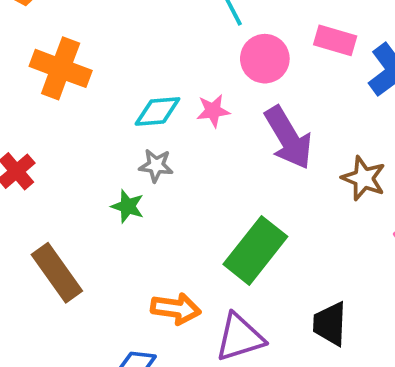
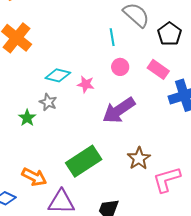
pink circle: (265, 59) -> (120, 67), size x0.7
purple arrow: (288, 138) -> (119, 110), turned 68
brown star: (364, 178) -> (139, 158), moved

